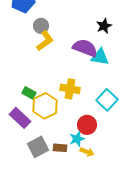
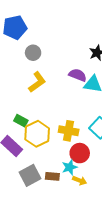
yellow L-shape: (45, 41) -> (37, 82), moved
purple semicircle: (85, 48) -> (78, 75), size x0.7
yellow cross: (70, 89) -> (69, 131), moved

